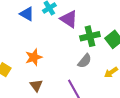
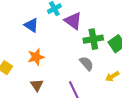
blue triangle: (27, 14) -> (31, 25), moved
gray semicircle: (85, 61) -> (87, 63), turned -84

